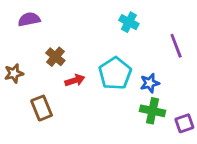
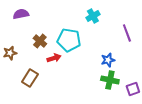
cyan cross: (129, 22) -> (93, 16), turned 32
cyan pentagon: (115, 73) -> (69, 40), moved, turned -30
brown rectangle: (42, 108) -> (30, 78), turned 54

